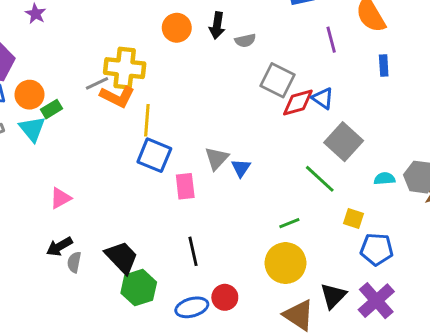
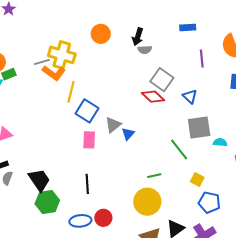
black arrow: (217, 26) -> (138, 37), moved
red diamond: (298, 103) -> (153, 97), moved, turned 50
gray square: (344, 142) -> (199, 127), turned 30
blue square: (154, 155) -> (87, 111), moved
cyan semicircle: (385, 179) -> (220, 142), moved

